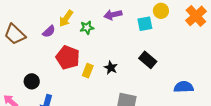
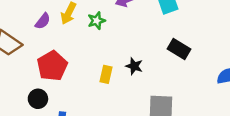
purple semicircle: (49, 31) -> (43, 21), moved
red pentagon: (68, 57) -> (52, 66), moved, turned 30

